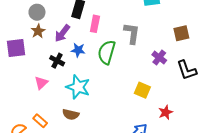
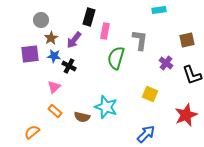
gray circle: (37, 12) -> (41, 20), moved
blue star: (78, 50) -> (54, 56), moved
cyan star: (78, 87) -> (106, 107), moved
red star: (166, 112) -> (186, 115), moved, size x1.6
orange rectangle: (40, 121) -> (55, 111), moved

